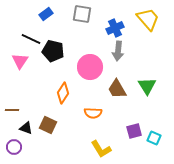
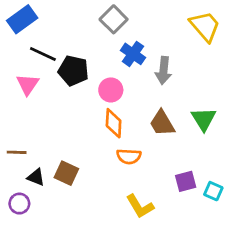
blue rectangle: (46, 14) -> (22, 19), moved, size x1.5
gray square: (82, 14) -> (114, 19), turned 36
blue cross: (115, 28) -> (133, 54), moved, turned -30
pink circle: (90, 67) -> (111, 90), moved, size x0.7
orange diamond: (63, 93) -> (114, 123), moved, turned -30

